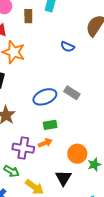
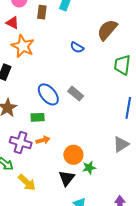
blue ellipse: (45, 97) -> (48, 94), turned 65
green rectangle: (50, 125) -> (38, 117), moved
black triangle: (63, 178) -> (67, 178), moved

